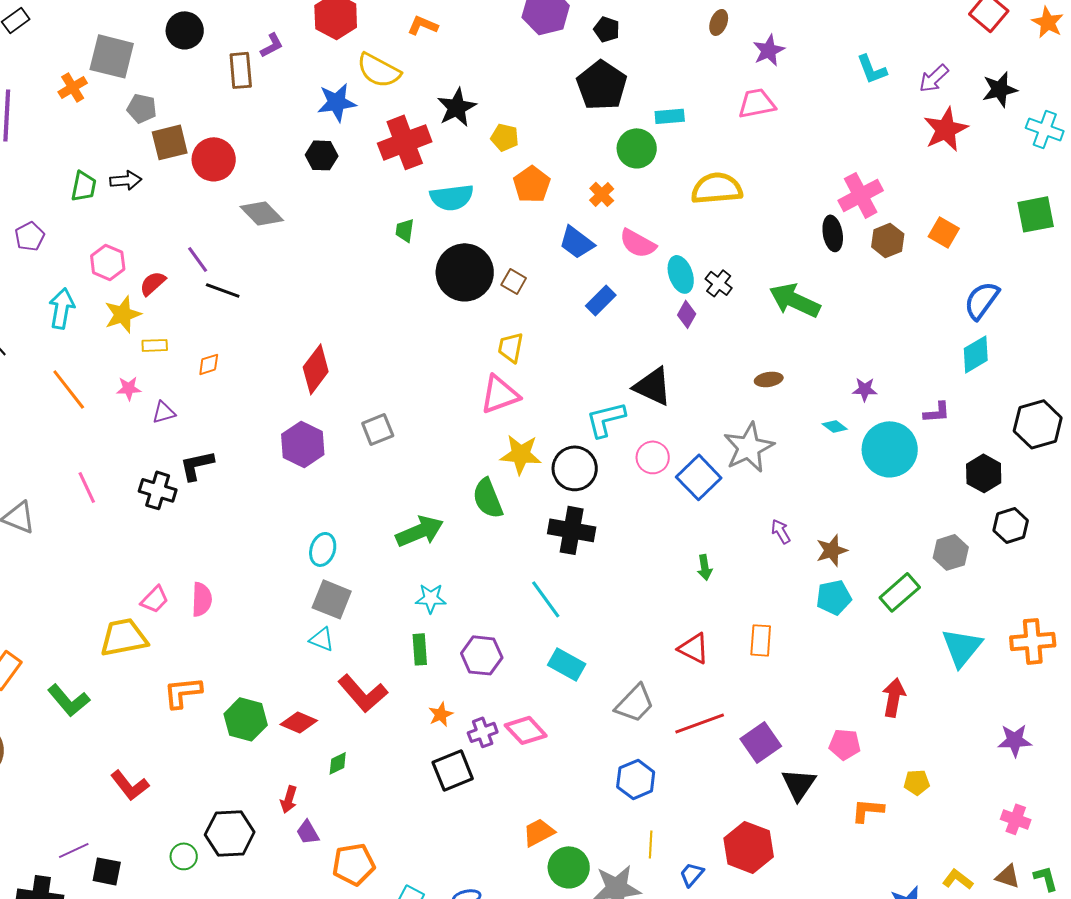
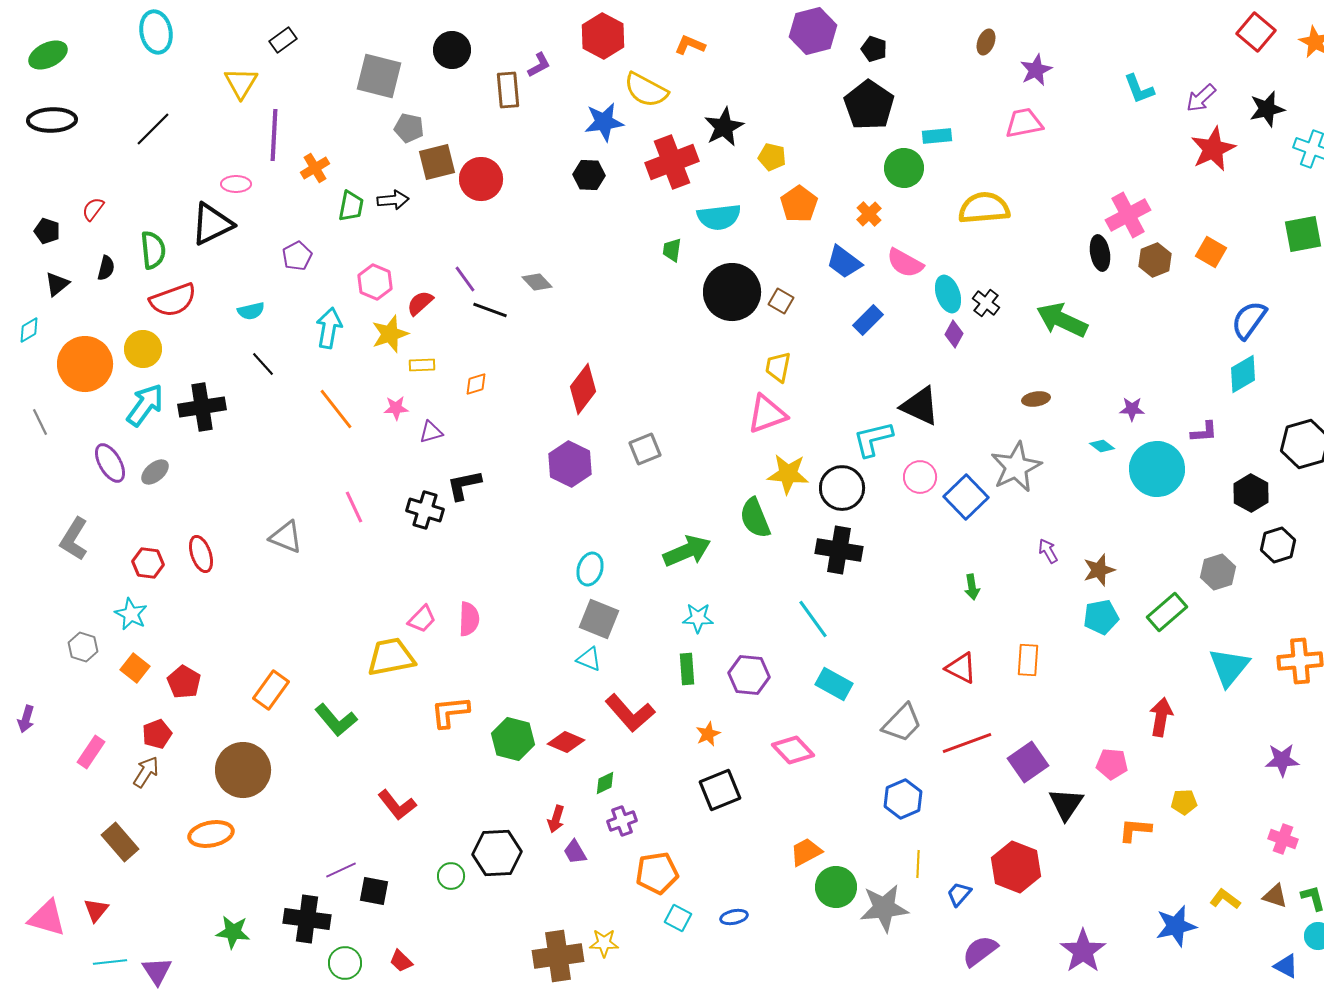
orange cross: (73, 87) -> (315, 168), moved
gray diamond: (262, 213) -> (537, 282), moved, size x0.7
purple cross: (483, 732) -> (622, 821), moved
orange pentagon: (354, 864) -> (657, 873), moved

